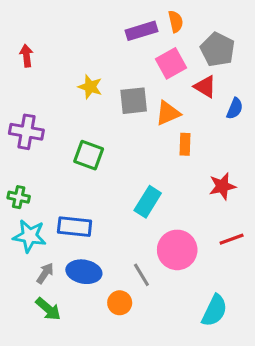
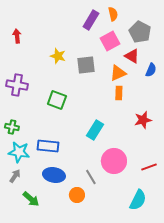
purple rectangle: (141, 31) -> (91, 20), turned -42
orange triangle: (168, 113) -> (118, 73), moved
red line: (232, 239) -> (149, 167), moved
gray arrow: (45, 273) -> (15, 176), moved

